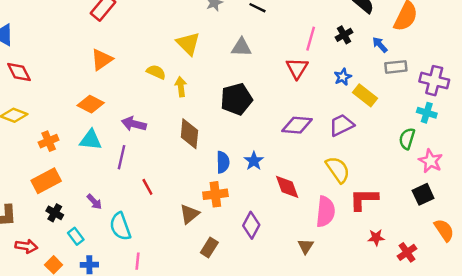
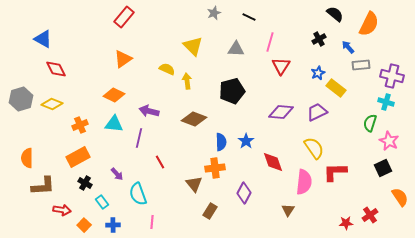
pink line: (311, 39) -> (270, 42), moved
brown diamond: (189, 134) -> (194, 119), turned -75
brown triangle: (189, 214) -> (194, 184), turned -30
red star: (376, 238) -> (346, 223), moved

